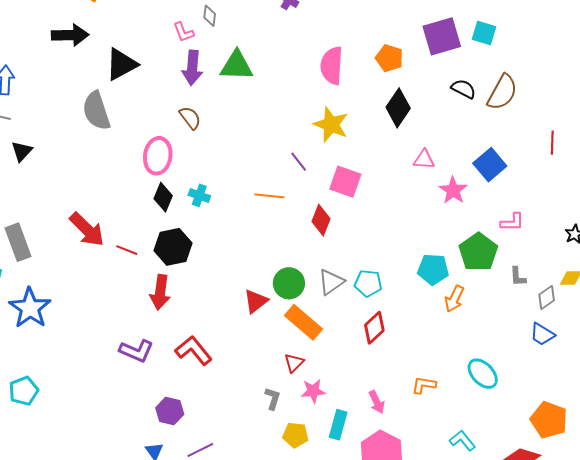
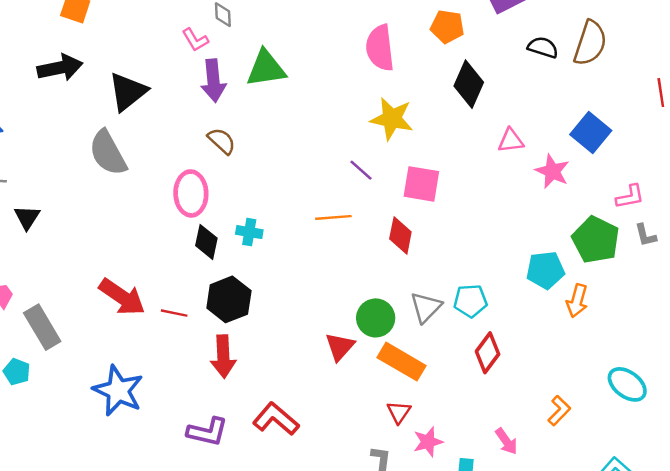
gray L-shape: (518, 277) -> (645, 235), moved
blue star: (30, 308) -> (118, 391), moved
orange L-shape: (424, 385) -> (559, 411), turned 135

